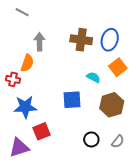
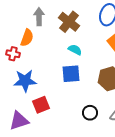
brown cross: (81, 40) -> (69, 22), moved, turned 30
cyan semicircle: (93, 77) -> (75, 50), moved

